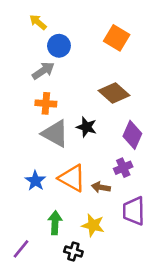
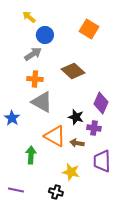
brown diamond: (114, 93) -> (73, 71), moved
black star: (87, 127) -> (76, 117), moved
purple cross: (123, 168) -> (94, 128), turned 32
blue star: (35, 181) -> (12, 118), moved
green arrow: (55, 223) -> (31, 155), moved
purple line: (21, 249) -> (16, 190), turned 63

